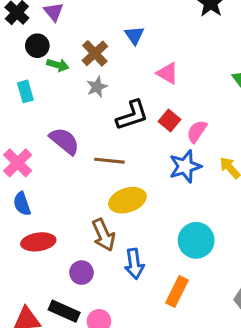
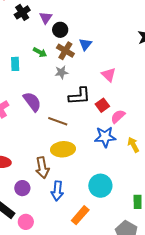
blue triangle: (134, 35) -> (85, 44), moved
black circle: (37, 46) -> (60, 30), moved
brown cross: (95, 53) -> (65, 51), turned -30

